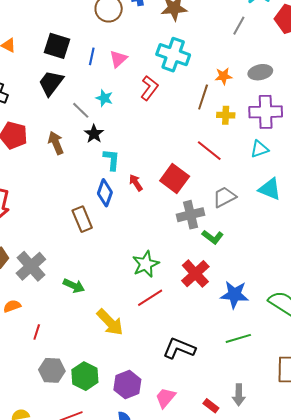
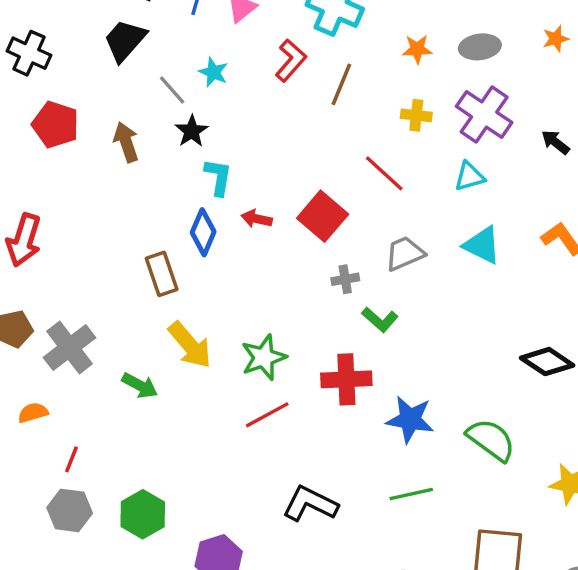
brown line: (203, 97) -> (341, 84), moved
purple cross: (266, 112) -> (484, 114), turned 32
red arrow: (136, 183) -> (257, 219), turned -48
gray cross: (191, 215) -> (345, 279), size x0.6
red cross: (195, 274) -> (346, 379), turned 36
yellow arrow: (110, 322) -> (190, 345), moved
gray hexagon: (52, 370) -> (70, 510), moved
green hexagon: (85, 376) -> (143, 514), moved

